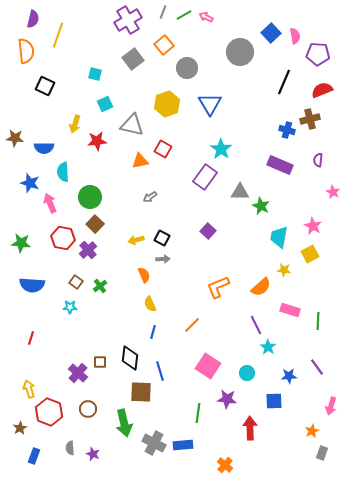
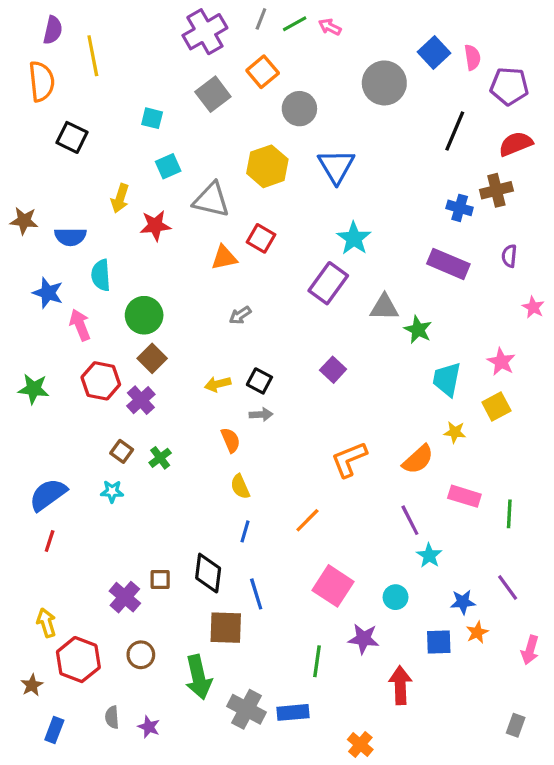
yellow line: (58, 35) -> (93, 56), turned -30
blue semicircle: (32, 285) -> (48, 495), moved, turned 140
orange star: (312, 431) -> (477, 632), moved

